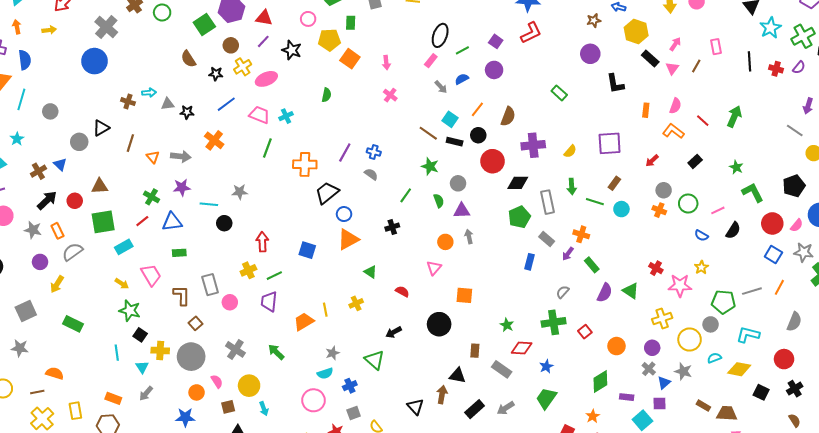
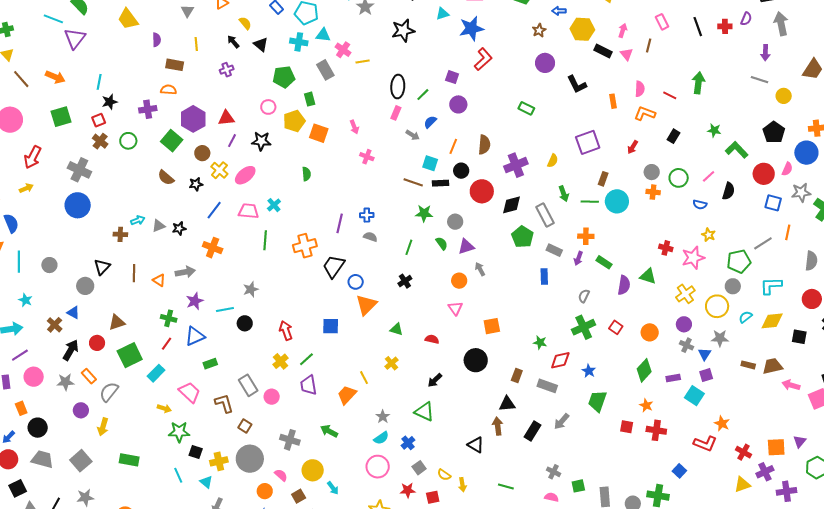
cyan circle: (621, 209) -> (617, 201), size x1.5
brown rectangle: (475, 351) -> (517, 375), turned 32

